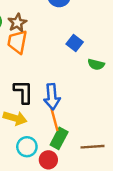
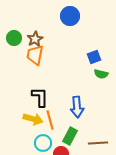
blue square: (75, 43) -> (94, 57), moved, turned 32
blue arrow: (52, 97) -> (77, 107), moved
orange line: (54, 119) -> (50, 120), moved

